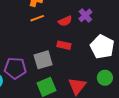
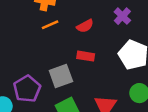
purple cross: (85, 15) -> (122, 16), moved
purple pentagon: (15, 68) -> (27, 89), turned -30

